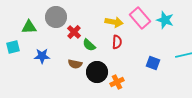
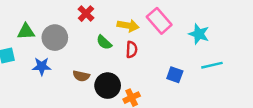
gray circle: (56, 17) -> (55, 38), moved
cyan star: (165, 20) -> (199, 34), moved
red cross: (74, 32) -> (86, 14), moved
green semicircle: (89, 45) -> (104, 42), moved

